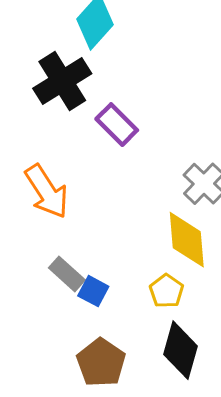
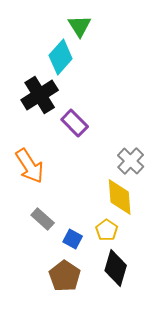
blue square: (93, 291) -> (73, 239), moved

